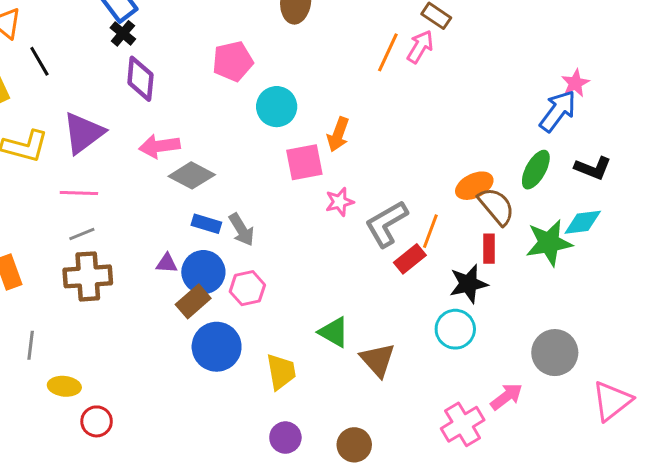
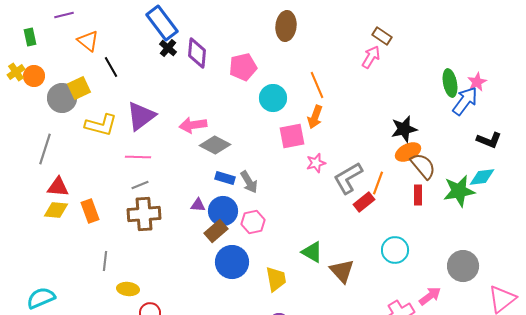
orange line: (388, 52) -> (317, 85), moved, turned -48
purple diamond: (140, 79) -> (197, 53), moved
green ellipse: (536, 170) -> (450, 83), moved, turned -40
black star: (468, 284) -> (404, 129), moved

